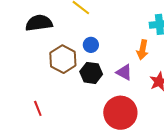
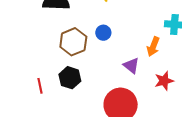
black hexagon: (91, 73) -> (70, 78), moved

